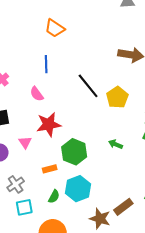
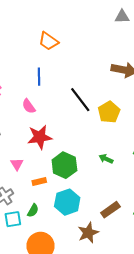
pink triangle: (25, 142) -> (17, 164), moved
green semicircle: (54, 197) -> (33, 211), moved
brown rectangle: (123, 207) -> (110, 210), moved
brown star: (100, 219) -> (88, 233), turned 30

